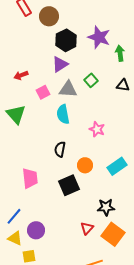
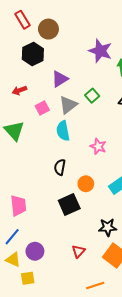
black hexagon: (66, 40) -> (33, 54), moved
gray triangle: (68, 89) -> (68, 105), turned -42
pink trapezoid: (30, 178) -> (18, 206), moved
red triangle: (87, 228) -> (79, 251), moved

